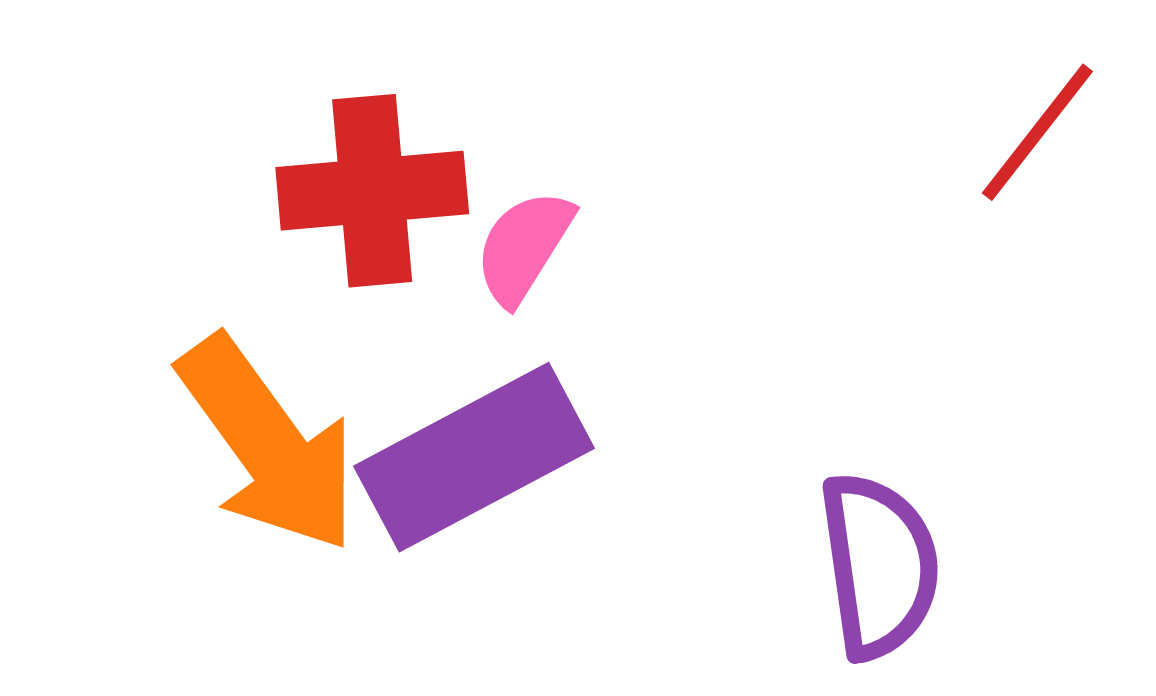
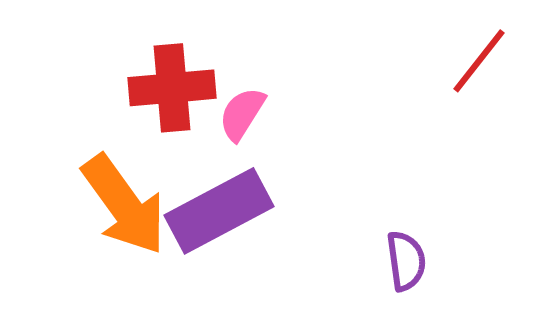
purple semicircle: (879, 565) -> (406, 261), size x0.7

